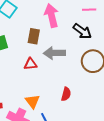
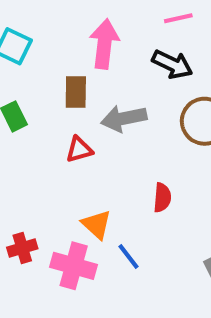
pink arrow: (51, 16) -> (104, 44), turned 30

